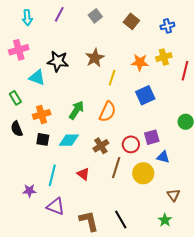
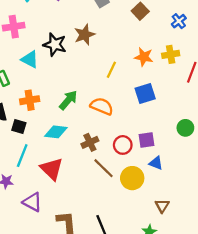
blue cross: (167, 26) -> (179, 21), turned -32
brown star: (95, 58) -> (85, 35), moved
orange semicircle: (107, 112) -> (102, 106), turned -100
black square: (43, 139) -> (19, 127), moved
brown line: (116, 168) -> (104, 168), turned -70
red triangle: (83, 174) -> (52, 169), moved, size x1.6
cyan line: (52, 175) -> (22, 156), moved

